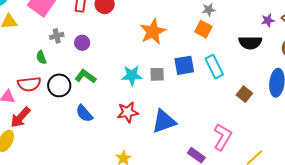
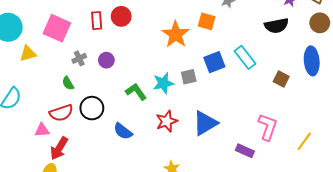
orange square: (203, 29) -> (207, 21), moved
green L-shape: (85, 76) -> (136, 92), moved, turned 30

